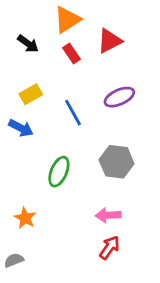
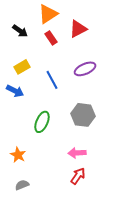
gray semicircle: (14, 260) -> (22, 185), moved

